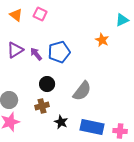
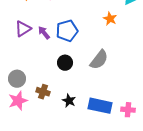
black circle: (47, 84) -> (65, 63), moved
gray semicircle: (82, 91) -> (99, 60), moved
brown cross: (42, 106) -> (43, 92), moved, turned 32

